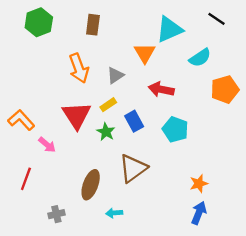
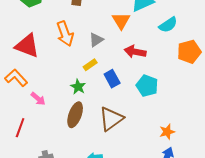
red triangle: (76, 115) -> (27, 46), moved, turned -36
green star: (106, 132) -> (78, 87), moved
brown ellipse: (91, 185) -> (75, 115), moved

